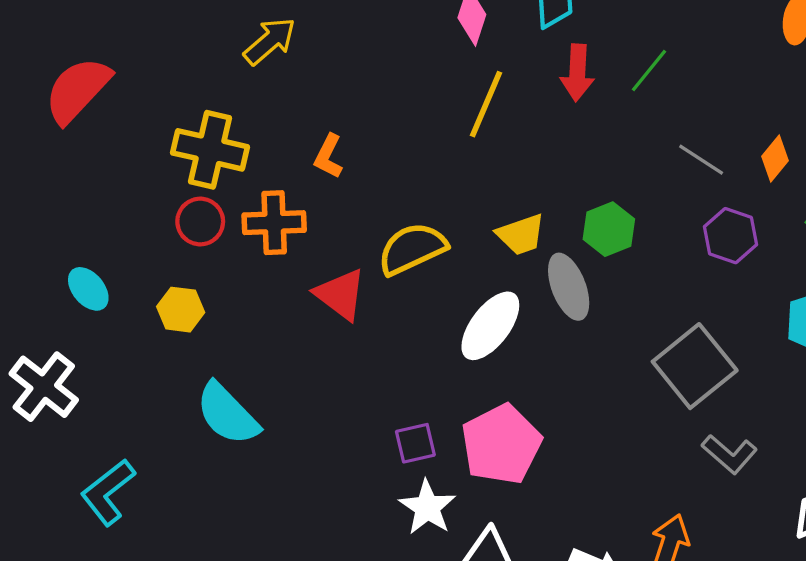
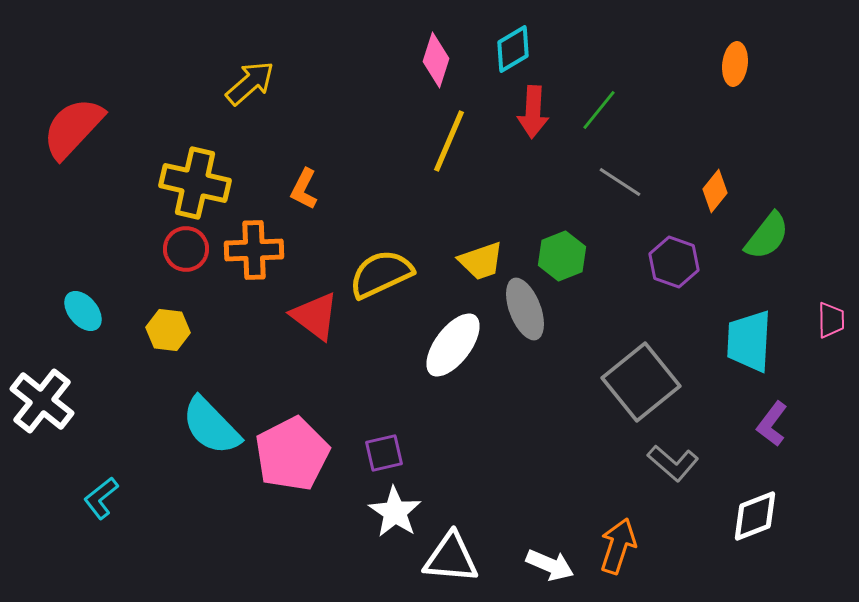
gray line: (701, 160) -> (620, 182), moved
pink pentagon: (501, 444) -> (292, 454), moved
cyan L-shape: (108, 492) -> (101, 498), size x0.7

